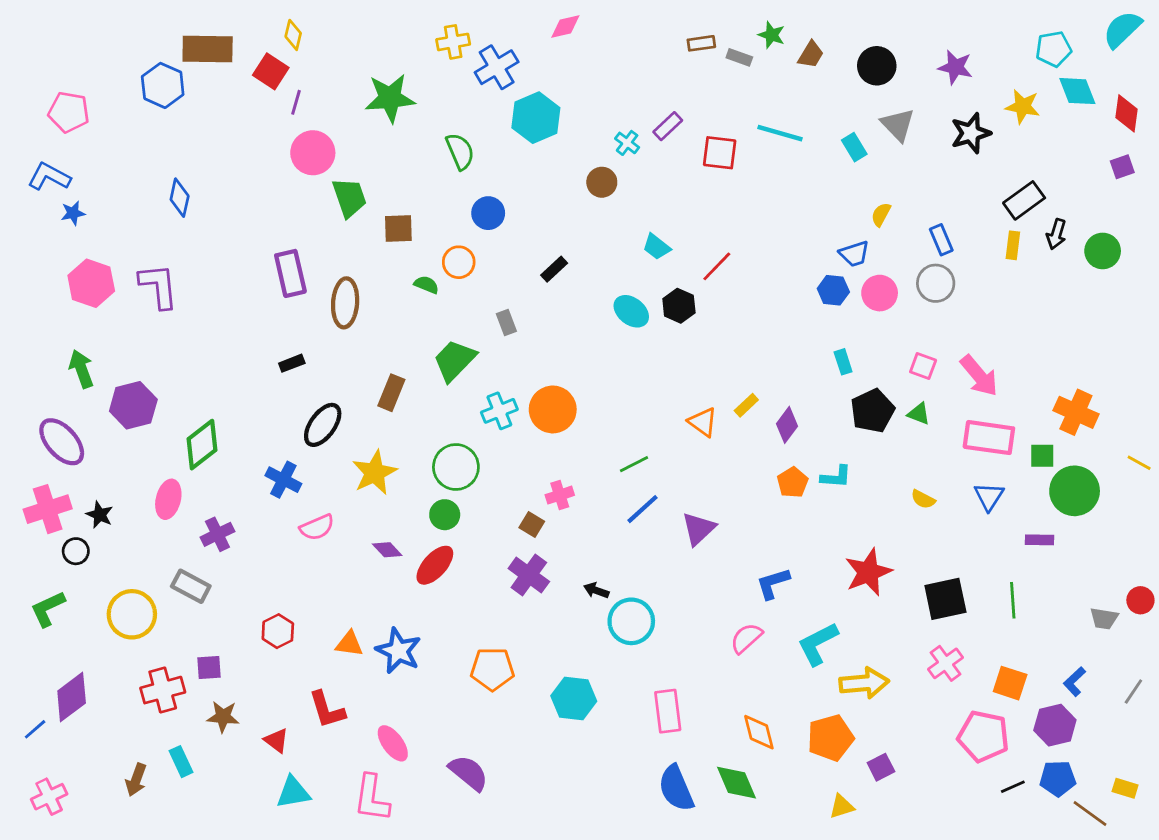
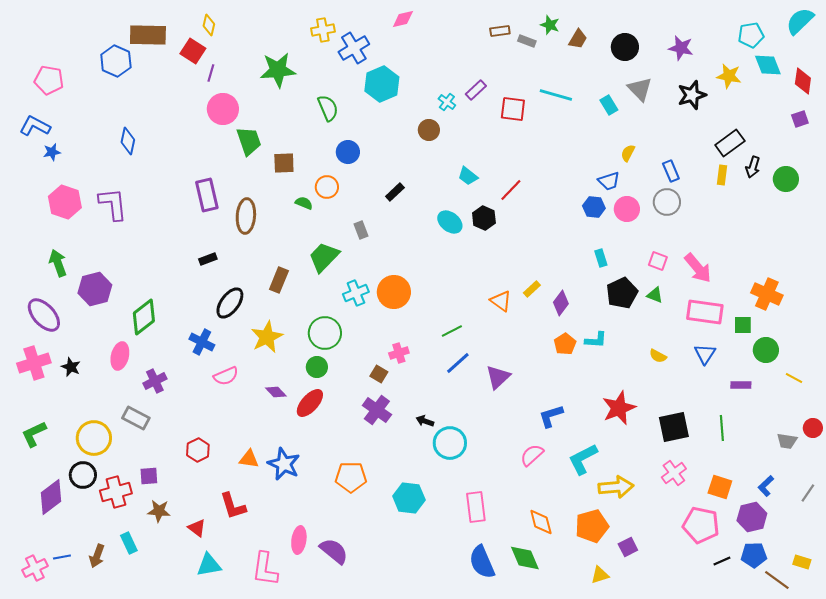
yellow line: (1139, 463) -> (794, 378), moved
green circle: (1075, 491) -> (766, 350), size x0.7
black circle: (76, 551) -> (83, 475), moved, size x1.4
blue line: (35, 729) -> (62, 557), moved, turned 30
pink ellipse: (393, 743) -> (299, 540), moved, turned 44

